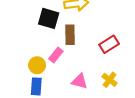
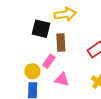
pink triangle: (80, 81) -> (62, 80), moved

